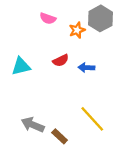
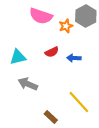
pink semicircle: (48, 18) -> (41, 16), size x1.6
gray arrow: (33, 125) -> (28, 84), moved

